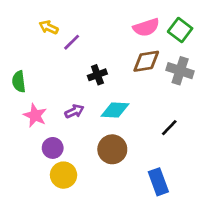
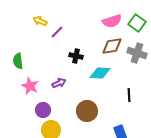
black cross: (97, 75) -> (76, 56), turned 32
cyan diamond: (115, 110) -> (100, 73), moved
black line: (169, 128) -> (129, 95), turned -48

